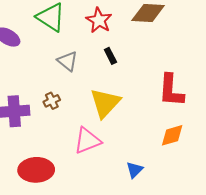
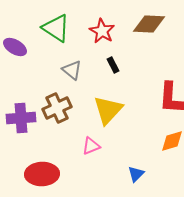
brown cross: (52, 101) -> (57, 108), size x1.8
pink triangle: (87, 141) -> (91, 146), size x0.7

